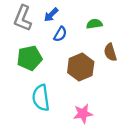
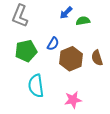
blue arrow: (51, 15) -> (66, 13), moved
blue semicircle: (60, 34) -> (53, 44), moved
brown semicircle: (110, 52) -> (97, 58), moved

